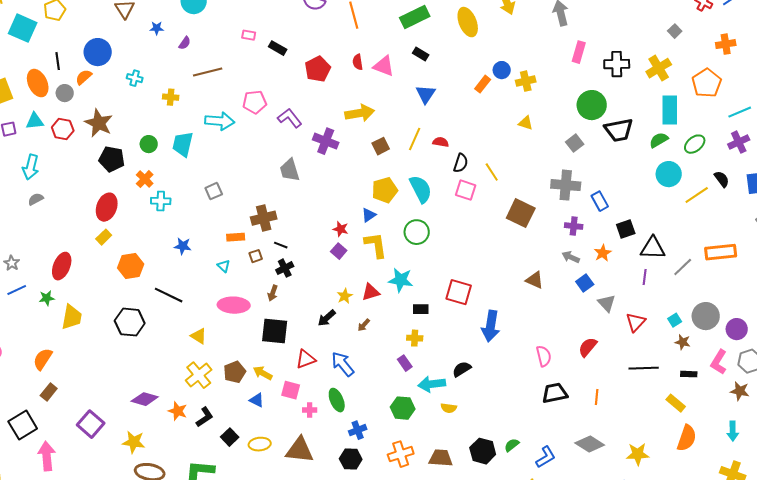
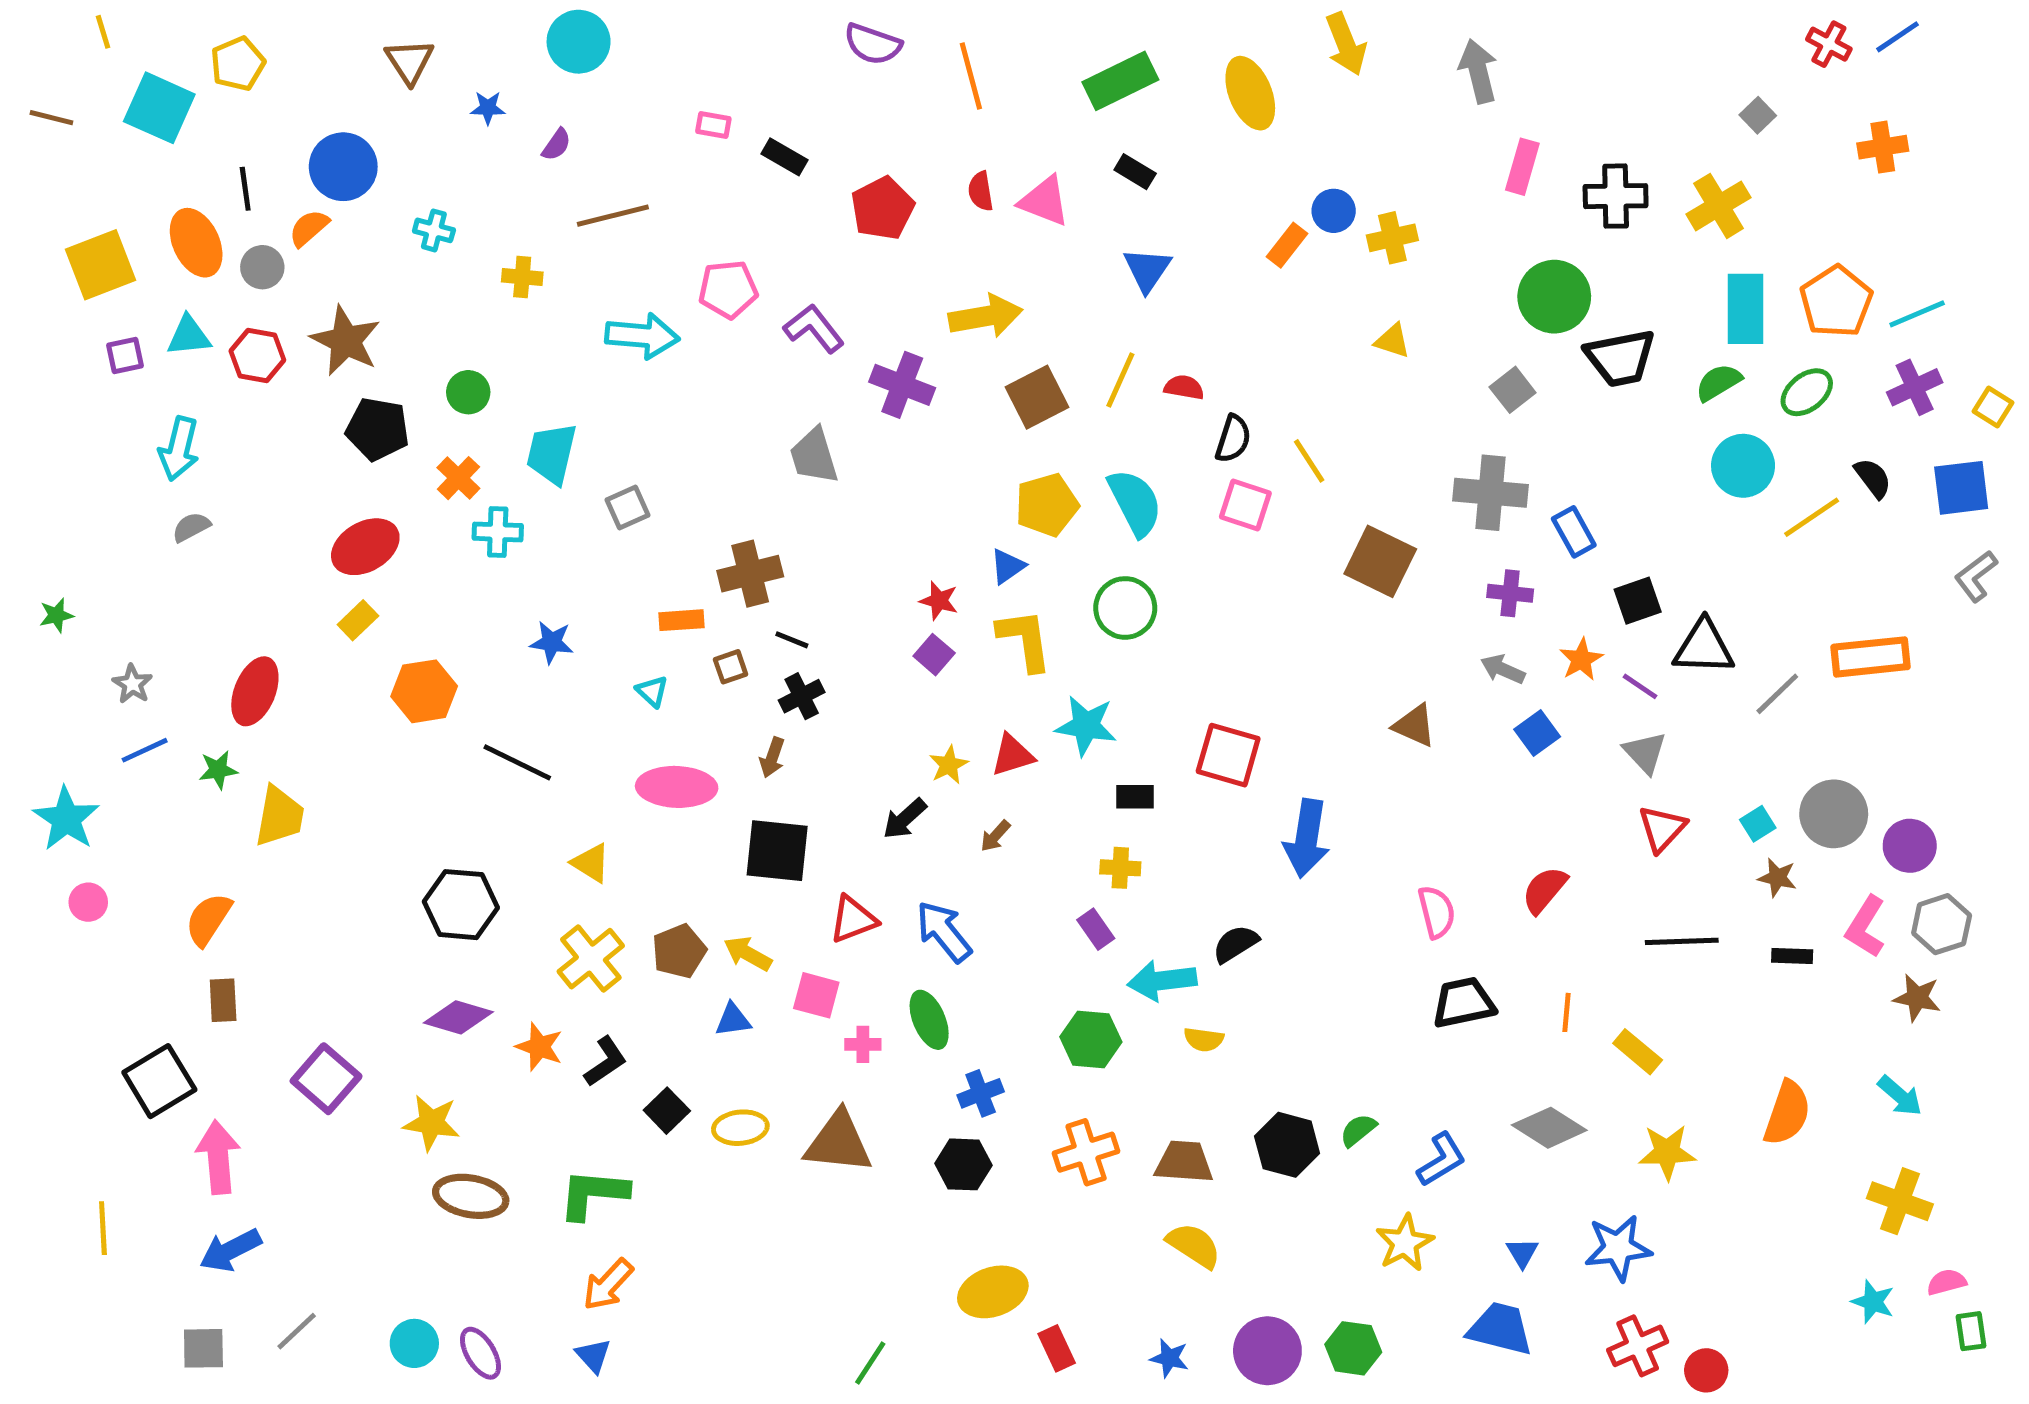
orange pentagon: (707, 83) -> (1836, 302), moved
cyan trapezoid: (183, 144) -> (552, 454), moved
brown square: (381, 146) -> (1037, 397), size x1.4
red ellipse: (107, 207) -> (365, 547), turned 40
purple line: (645, 277) -> (1640, 686), moved, turned -63
gray triangle: (607, 303) -> (1645, 753), moved
black hexagon: (130, 322) -> (461, 905), moved
brown rectangle: (49, 392) -> (223, 1000), turned -42
blue triangle: (257, 400) -> (733, 1020), turned -35
yellow rectangle: (676, 403) -> (1638, 1052), moved
cyan arrow: (733, 431) -> (1900, 1096), turned -48

